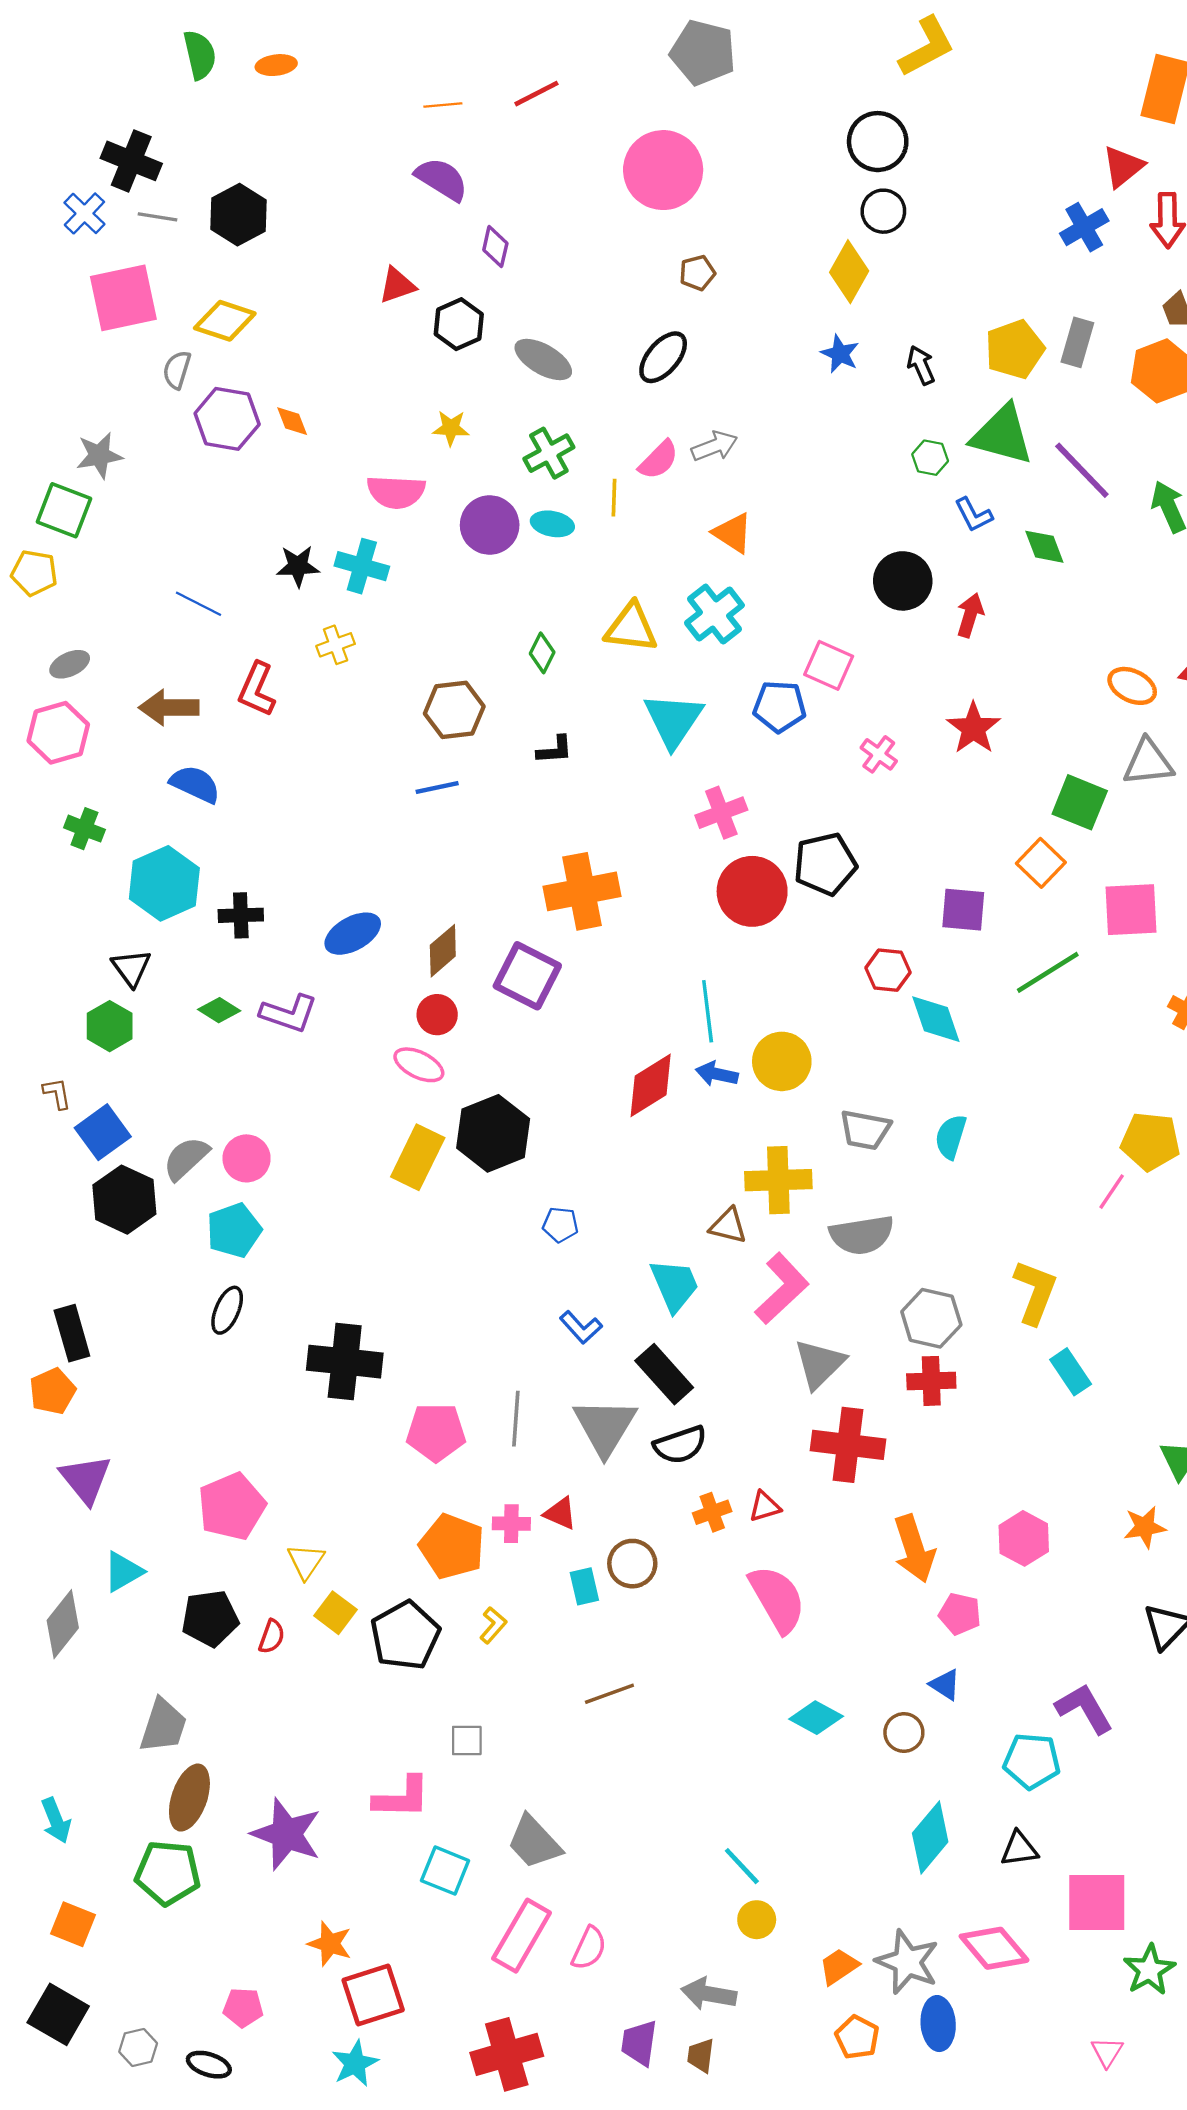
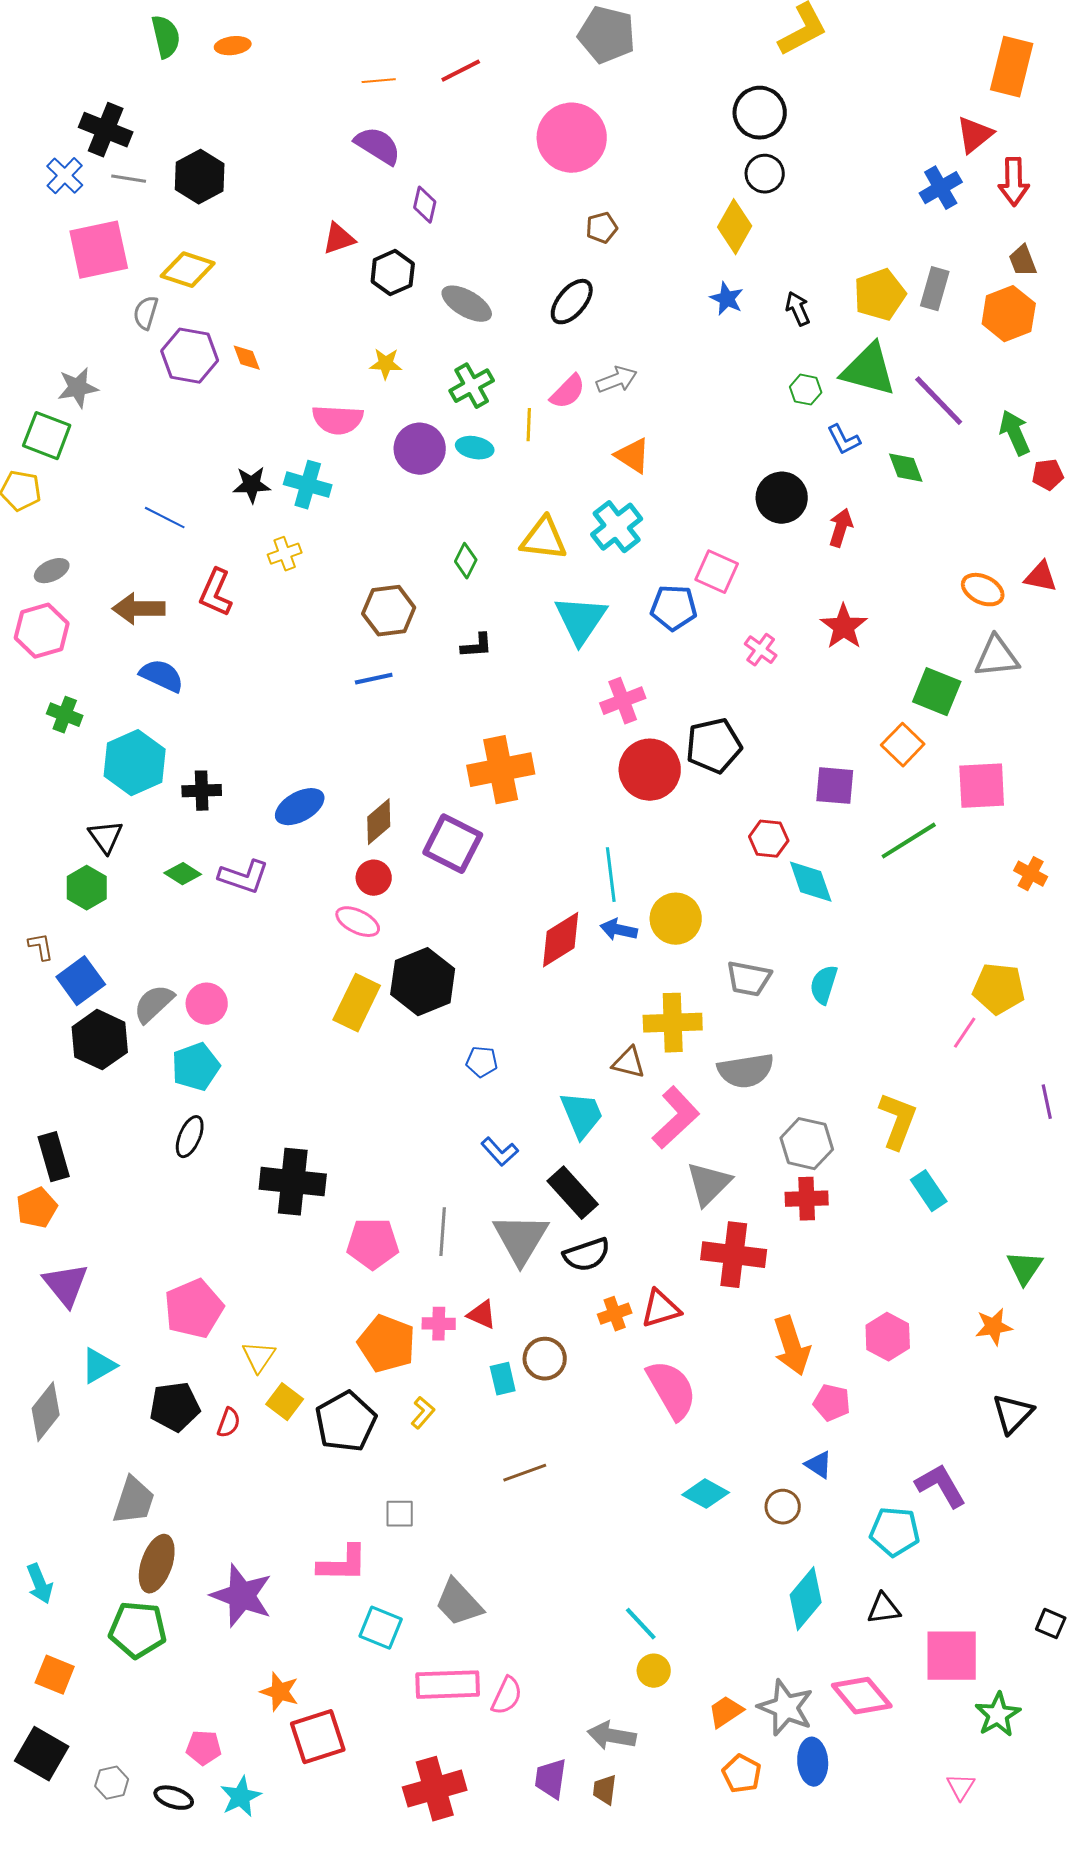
red triangle: (765, 1507) -> (661, 1309), size x1.4
pink rectangle: (522, 1936) -> (448, 1685), turned 58
cyan star: (355, 2063) -> (241, 1797), moved

